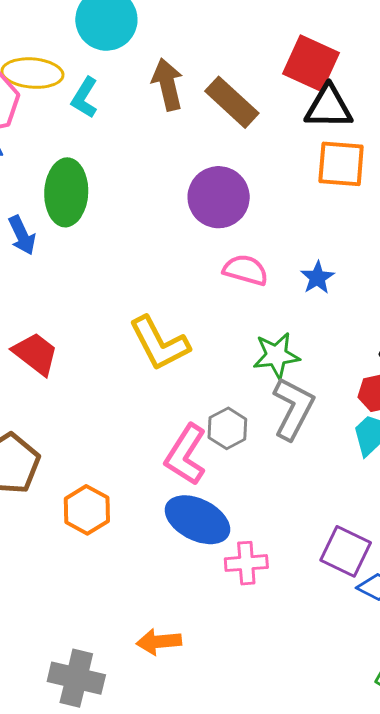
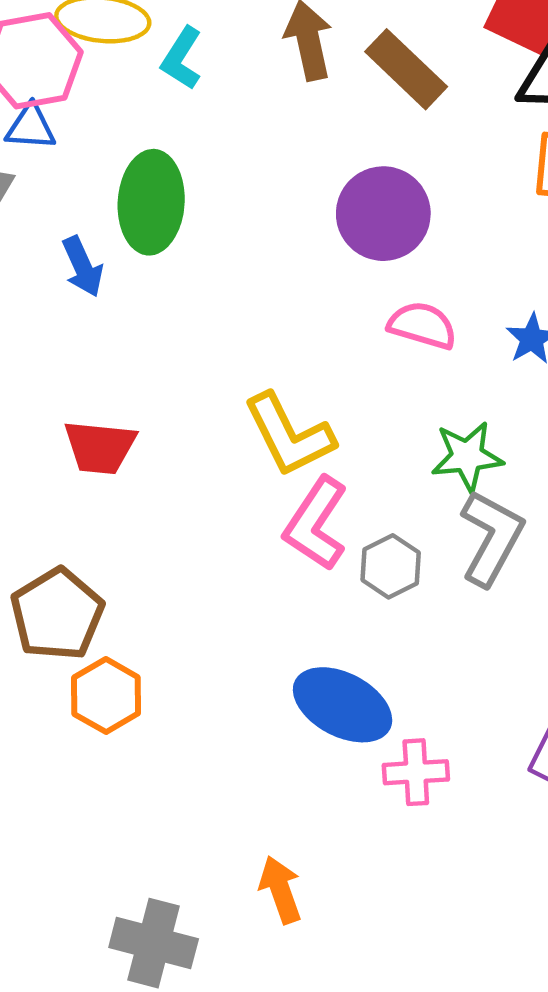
red trapezoid: (35, 354) -> (100, 447), turned 147
pink L-shape: (186, 455) -> (316, 524), moved
orange hexagon: (87, 510) -> (106, 696), moved
orange arrow: (159, 642) -> (280, 890), turned 75

